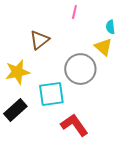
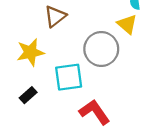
black rectangle: (15, 110) -> (28, 95), size x0.7

